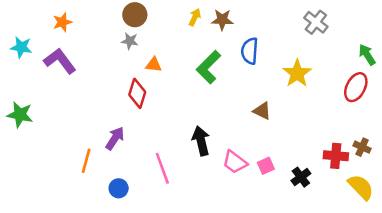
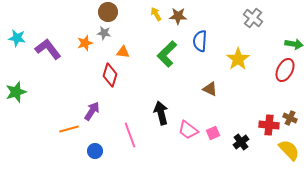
yellow arrow: (195, 17) -> (156, 14), turned -56
orange star: (62, 22) -> (85, 43), moved
green arrow: (367, 55) -> (294, 44), turned 132
green star: (20, 115) -> (16, 92), turned -30
orange line: (86, 161) -> (69, 129), turned 60

